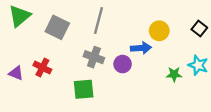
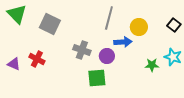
green triangle: (19, 16) -> (17, 14), turned -35
gray line: (99, 20) -> (109, 18), moved
green square: (84, 89) -> (97, 78), moved

